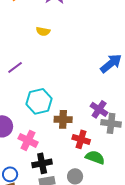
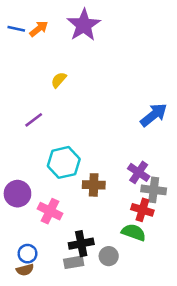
yellow semicircle: (43, 31) -> (59, 80), moved, turned 120
red cross: (81, 139) -> (142, 210), moved
black cross: (42, 163) -> (81, 244), moved

